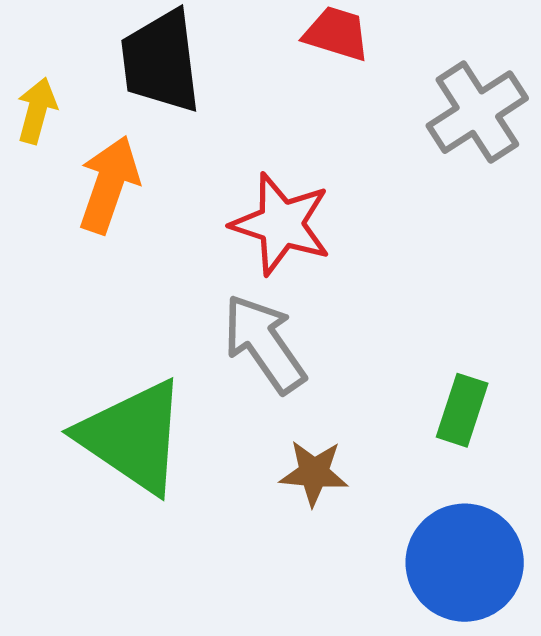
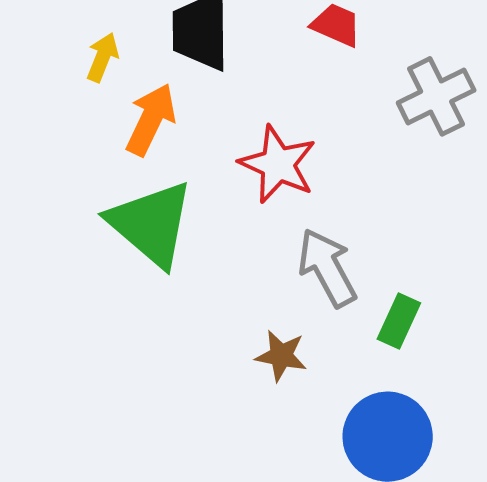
gray arrow: (264, 344) -> (327, 268), moved
green triangle: (133, 437) -> (151, 224), moved

